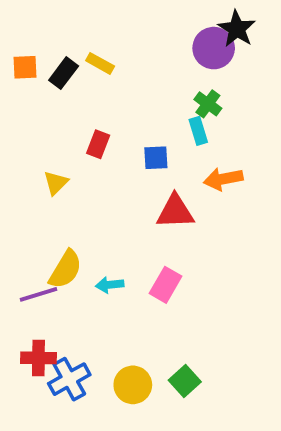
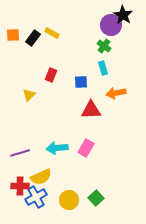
green cross: (208, 104) -> (104, 46), moved
yellow semicircle: (65, 269) -> (41, 177), moved, turned 35
cyan arrow: (110, 285) -> (57, 148), size x1.5

